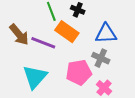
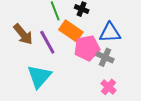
purple line: (43, 43) -> (47, 42), turned 40
pink pentagon: (79, 72) -> (87, 48), moved

